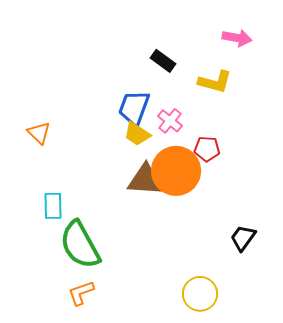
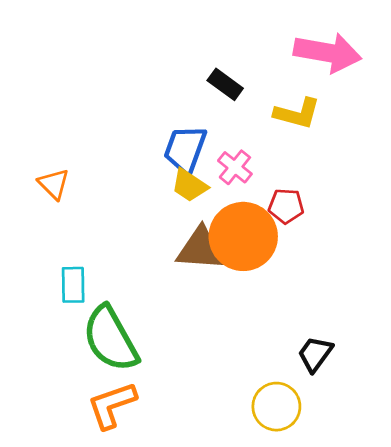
pink arrow: (237, 38) -> (328, 53), size x1.6
black trapezoid: (243, 238) -> (315, 354), moved
orange L-shape: (81, 293) -> (112, 405), size x1.4

